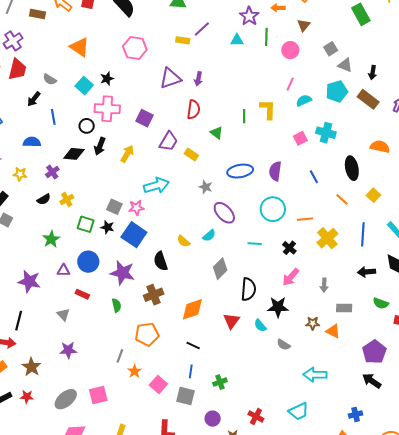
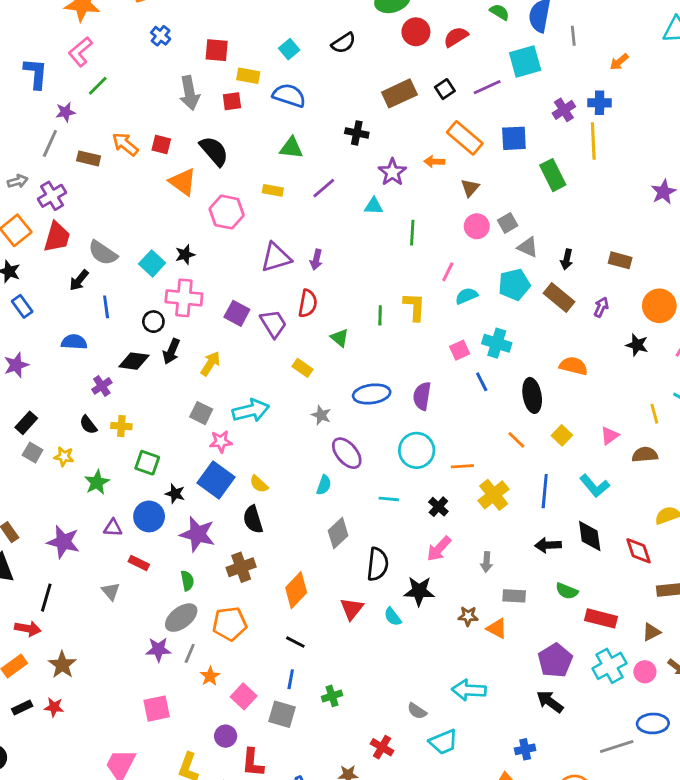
green line: (266, 37) -> (412, 233), moved
yellow rectangle: (183, 40) -> (273, 190), moved
orange triangle: (80, 47) -> (183, 182), moved
pink circle: (290, 50) -> (477, 226), moved
gray semicircle: (50, 79) -> (103, 253), size x1.5
purple trapezoid: (169, 141) -> (273, 324), moved, turned -65
yellow star: (20, 174) -> (64, 456), moved
blue line: (314, 177) -> (482, 382), moved
black semicircle: (44, 199) -> (88, 425), turned 80
yellow cross: (67, 199) -> (121, 426), turned 32
gray square: (114, 207) -> (201, 413), moved
black star: (107, 227) -> (175, 494), moved
cyan semicircle: (209, 235) -> (324, 485), turned -32
yellow semicircle: (184, 241) -> (259, 484), moved
orange diamond: (192, 309) -> (296, 590), turned -30
gray semicircle: (284, 345) -> (417, 711), moved
purple star: (68, 350) -> (158, 649), moved
gray ellipse: (66, 399) -> (181, 618), moved
purple circle: (213, 419) -> (226, 736), moved

